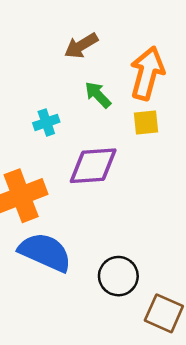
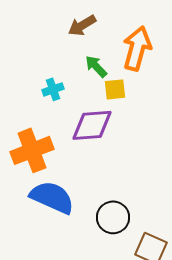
yellow square: (146, 122) -> (115, 89), moved

